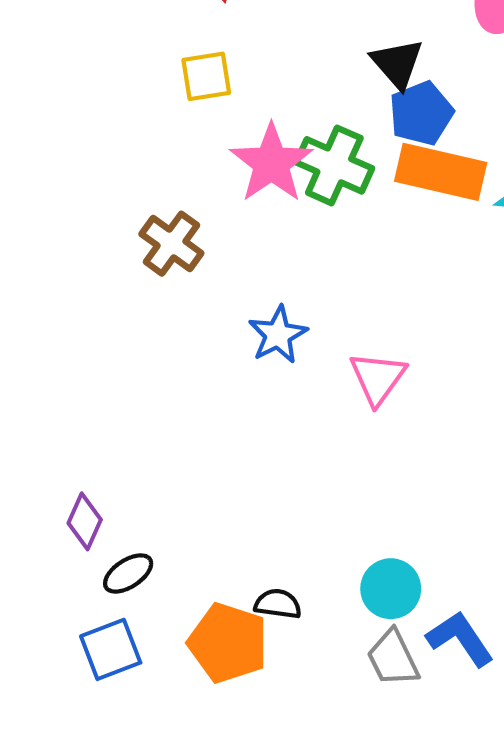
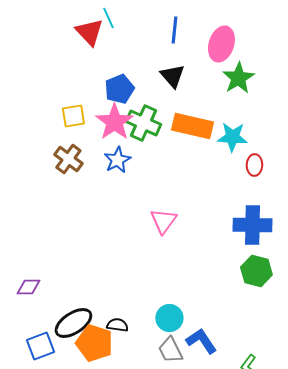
yellow square: (206, 76) -> (73, 116), moved
blue pentagon: (421, 113) -> (119, 89), moved
blue star: (278, 335) -> (117, 160), moved
purple diamond: (85, 521) -> (28, 287), turned 65
black ellipse: (128, 573) -> (73, 323), moved, size x1.6

